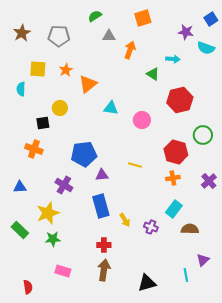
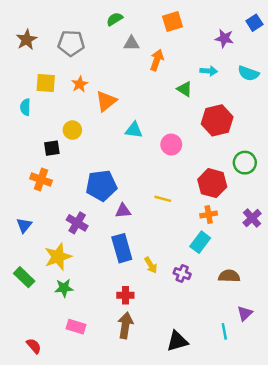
cyan semicircle: (206, 48) -> (248, 73), moved
blue triangle: (20, 187) -> (24, 225), turned -48
cyan rectangle: (174, 209) -> (200, 242), moved
red semicircle: (28, 287) -> (34, 346), turned -32

